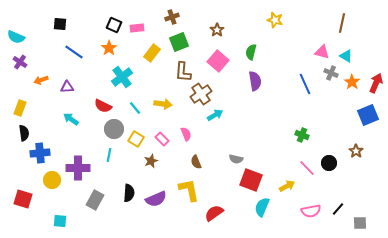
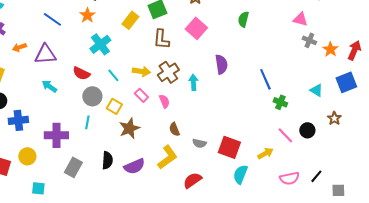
green semicircle: (251, 52) -> (243, 19), moved
cyan triangle: (346, 56) -> (316, 90), moved
purple semicircle: (255, 81) -> (221, 64), moved
blue line: (305, 84) -> (265, 79), moved
purple triangle: (67, 87) -> (45, 54), size x1.6
brown cross: (201, 94) -> (168, 72), moved
cyan arrow: (215, 115) -> (193, 82), turned -63
pink rectangle: (162, 139) -> (141, 95), moved
gray semicircle: (236, 159) -> (199, 143), moved
brown star: (151, 161) -> (129, 128), size x1.5
yellow circle: (52, 180) -> (27, 156), moved
yellow L-shape: (189, 190) -> (167, 157), turned 65

